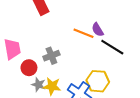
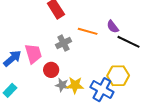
orange line: (84, 33) -> (88, 31), moved
gray cross: (51, 56) -> (63, 43), moved

